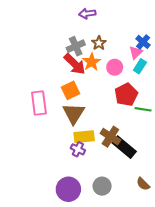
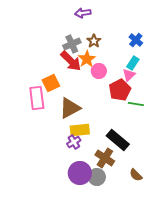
pink triangle: (136, 52) -> (129, 75), moved
pink circle: (115, 67) -> (99, 71), moved
orange square: (70, 90) -> (51, 83), moved
brown triangle: (74, 113) -> (70, 108), turned 30
brown cross: (110, 137) -> (105, 158), moved
purple cross: (78, 149) -> (74, 142), turned 32
purple circle: (68, 189) -> (80, 173), moved

